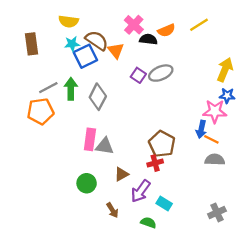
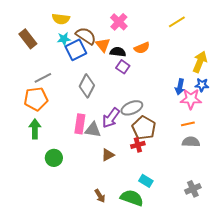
orange semicircle: (166, 30) -> (142, 48), moved
black semicircle: (148, 39) -> (118, 52), moved
brown rectangle: (31, 44) -> (28, 39), turned -30
gray ellipse: (161, 73) -> (132, 108), moved
green arrow: (71, 89) -> (35, 129), moved
blue arrow: (201, 129) -> (180, 87), moved
orange line: (211, 139) -> (188, 124), turned -40
green circle: (87, 183) -> (54, 158), moved
purple arrow: (141, 191) -> (111, 118), moved
brown arrow: (112, 210) -> (100, 196), moved
green semicircle: (148, 223) -> (132, 198), size x1.6

